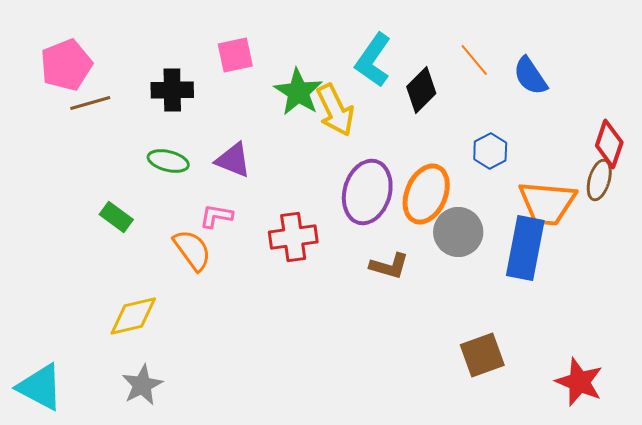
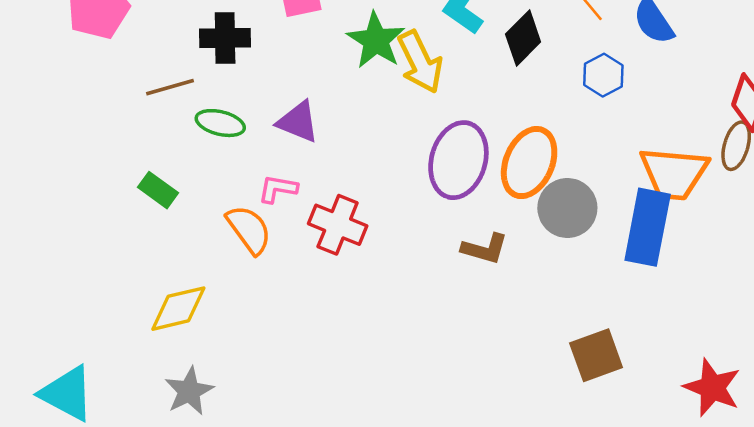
brown line: (90, 103) -> (170, 87), moved
blue hexagon: (490, 151) -> (603, 75), moved
red cross: (293, 237) -> (338, 225), moved, turned 30

